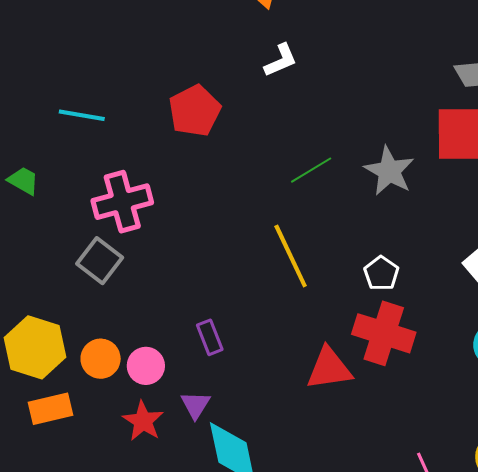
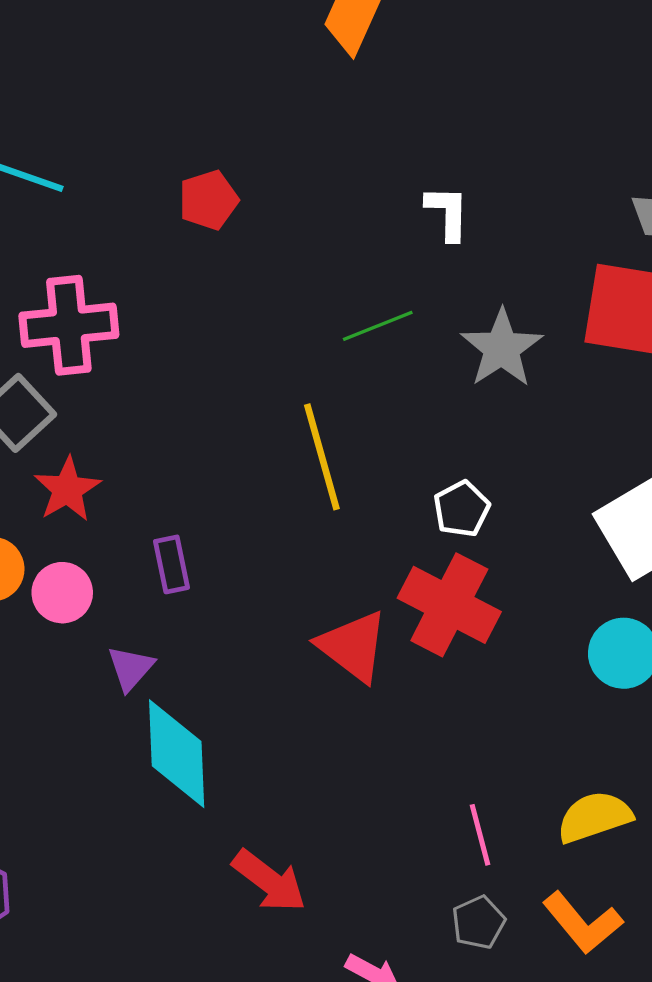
white L-shape: (281, 60) -> (447, 213), moved, turned -75
red pentagon: (195, 111) -> (208, 200), size x0.7
red triangle: (329, 369) -> (353, 646), turned 36
red star: (143, 421) -> (67, 489), moved

